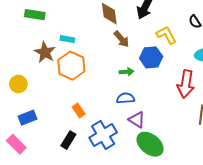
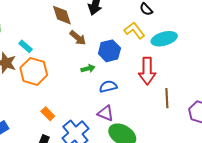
yellow L-shape: (166, 35) -> (134, 30), moved
cyan rectangle: (67, 39) -> (26, 46), turned 40
blue semicircle: (126, 98) -> (108, 86), moved

